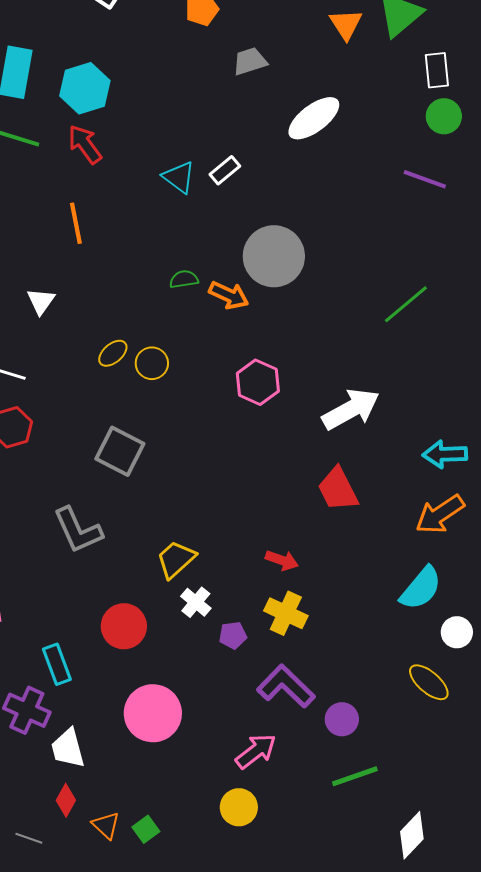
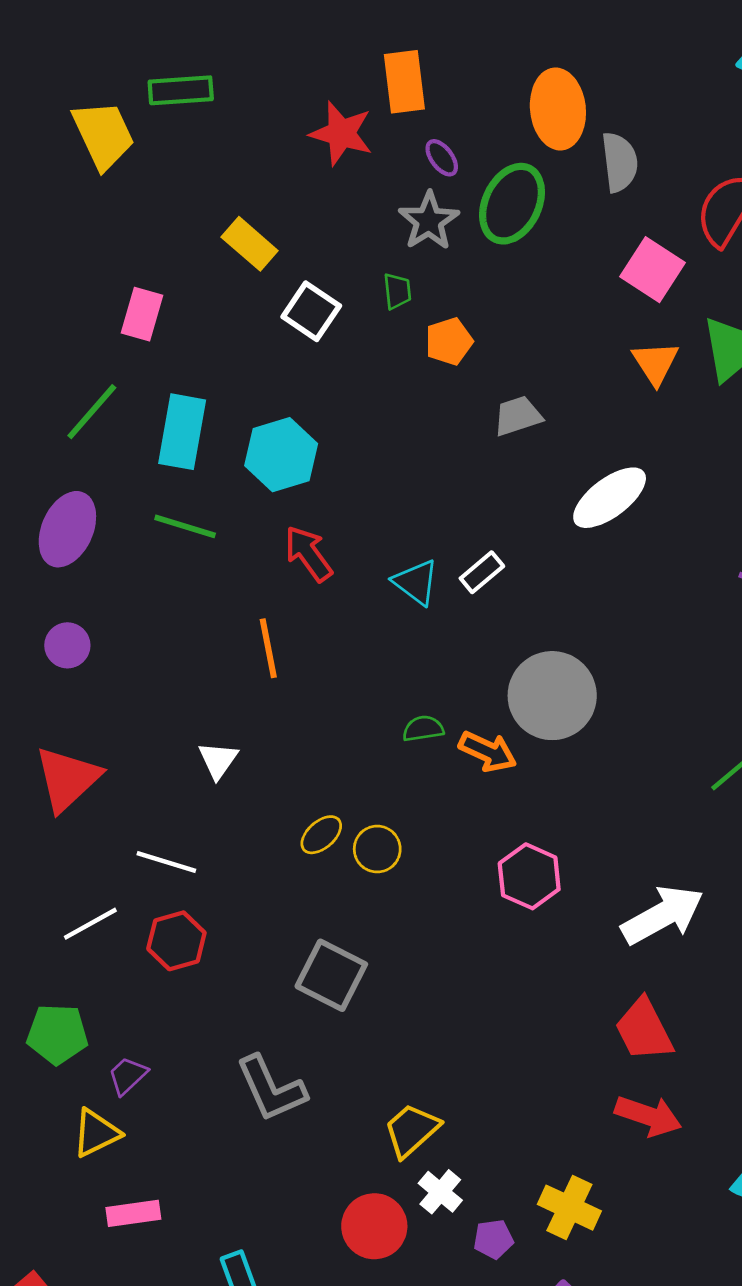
red arrow: (85, 144) -> (308, 554), moved
red arrow: (282, 560) -> (648, 1116), moved, size x1.4
red circle: (124, 626) -> (374, 1226), moved

